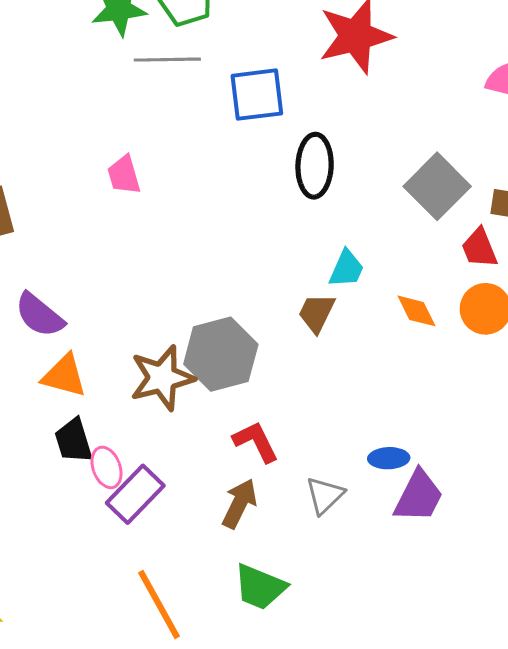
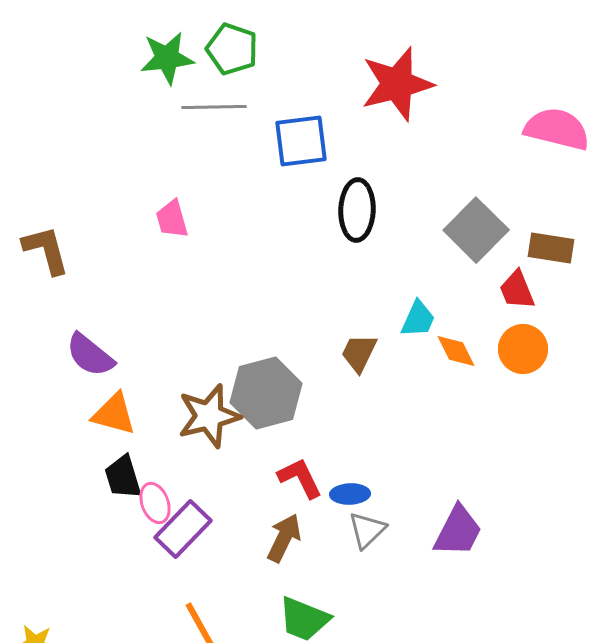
cyan trapezoid: (346, 269) -> (418, 319), moved
blue ellipse: (389, 458) -> (350, 494), moved

